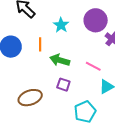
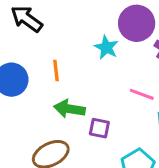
cyan star: (61, 25) -> (106, 47), moved
green arrow: (60, 60) -> (70, 109), moved

